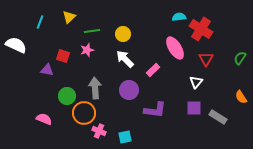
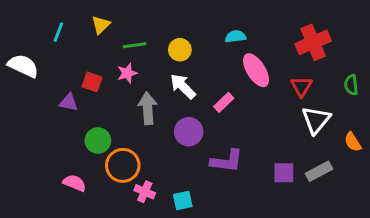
cyan semicircle: (179, 17) -> (236, 37), moved
red cross: (201, 29) -> (313, 42), moved, turned 35
green semicircle: (240, 58) -> (351, 85), turned -40
white triangle: (196, 82) -> (316, 120), moved, size x1.5
gray arrow: (95, 88) -> (148, 108), moved
purple square: (194, 108) -> (284, 173), moved
gray rectangle: (218, 117) -> (319, 171), turned -60
pink semicircle: (44, 119) -> (74, 183), moved

